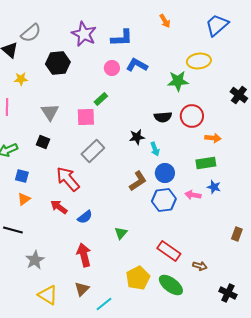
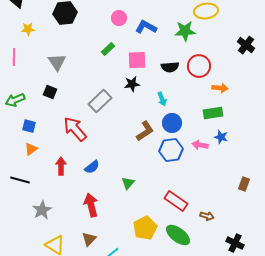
blue L-shape: (137, 65) -> (146, 27), moved
pink square: (86, 117) -> (137, 60), moved
black star: (137, 137) -> (132, 84), moved
red arrow: (59, 207) -> (61, 166), moved, turned 54

